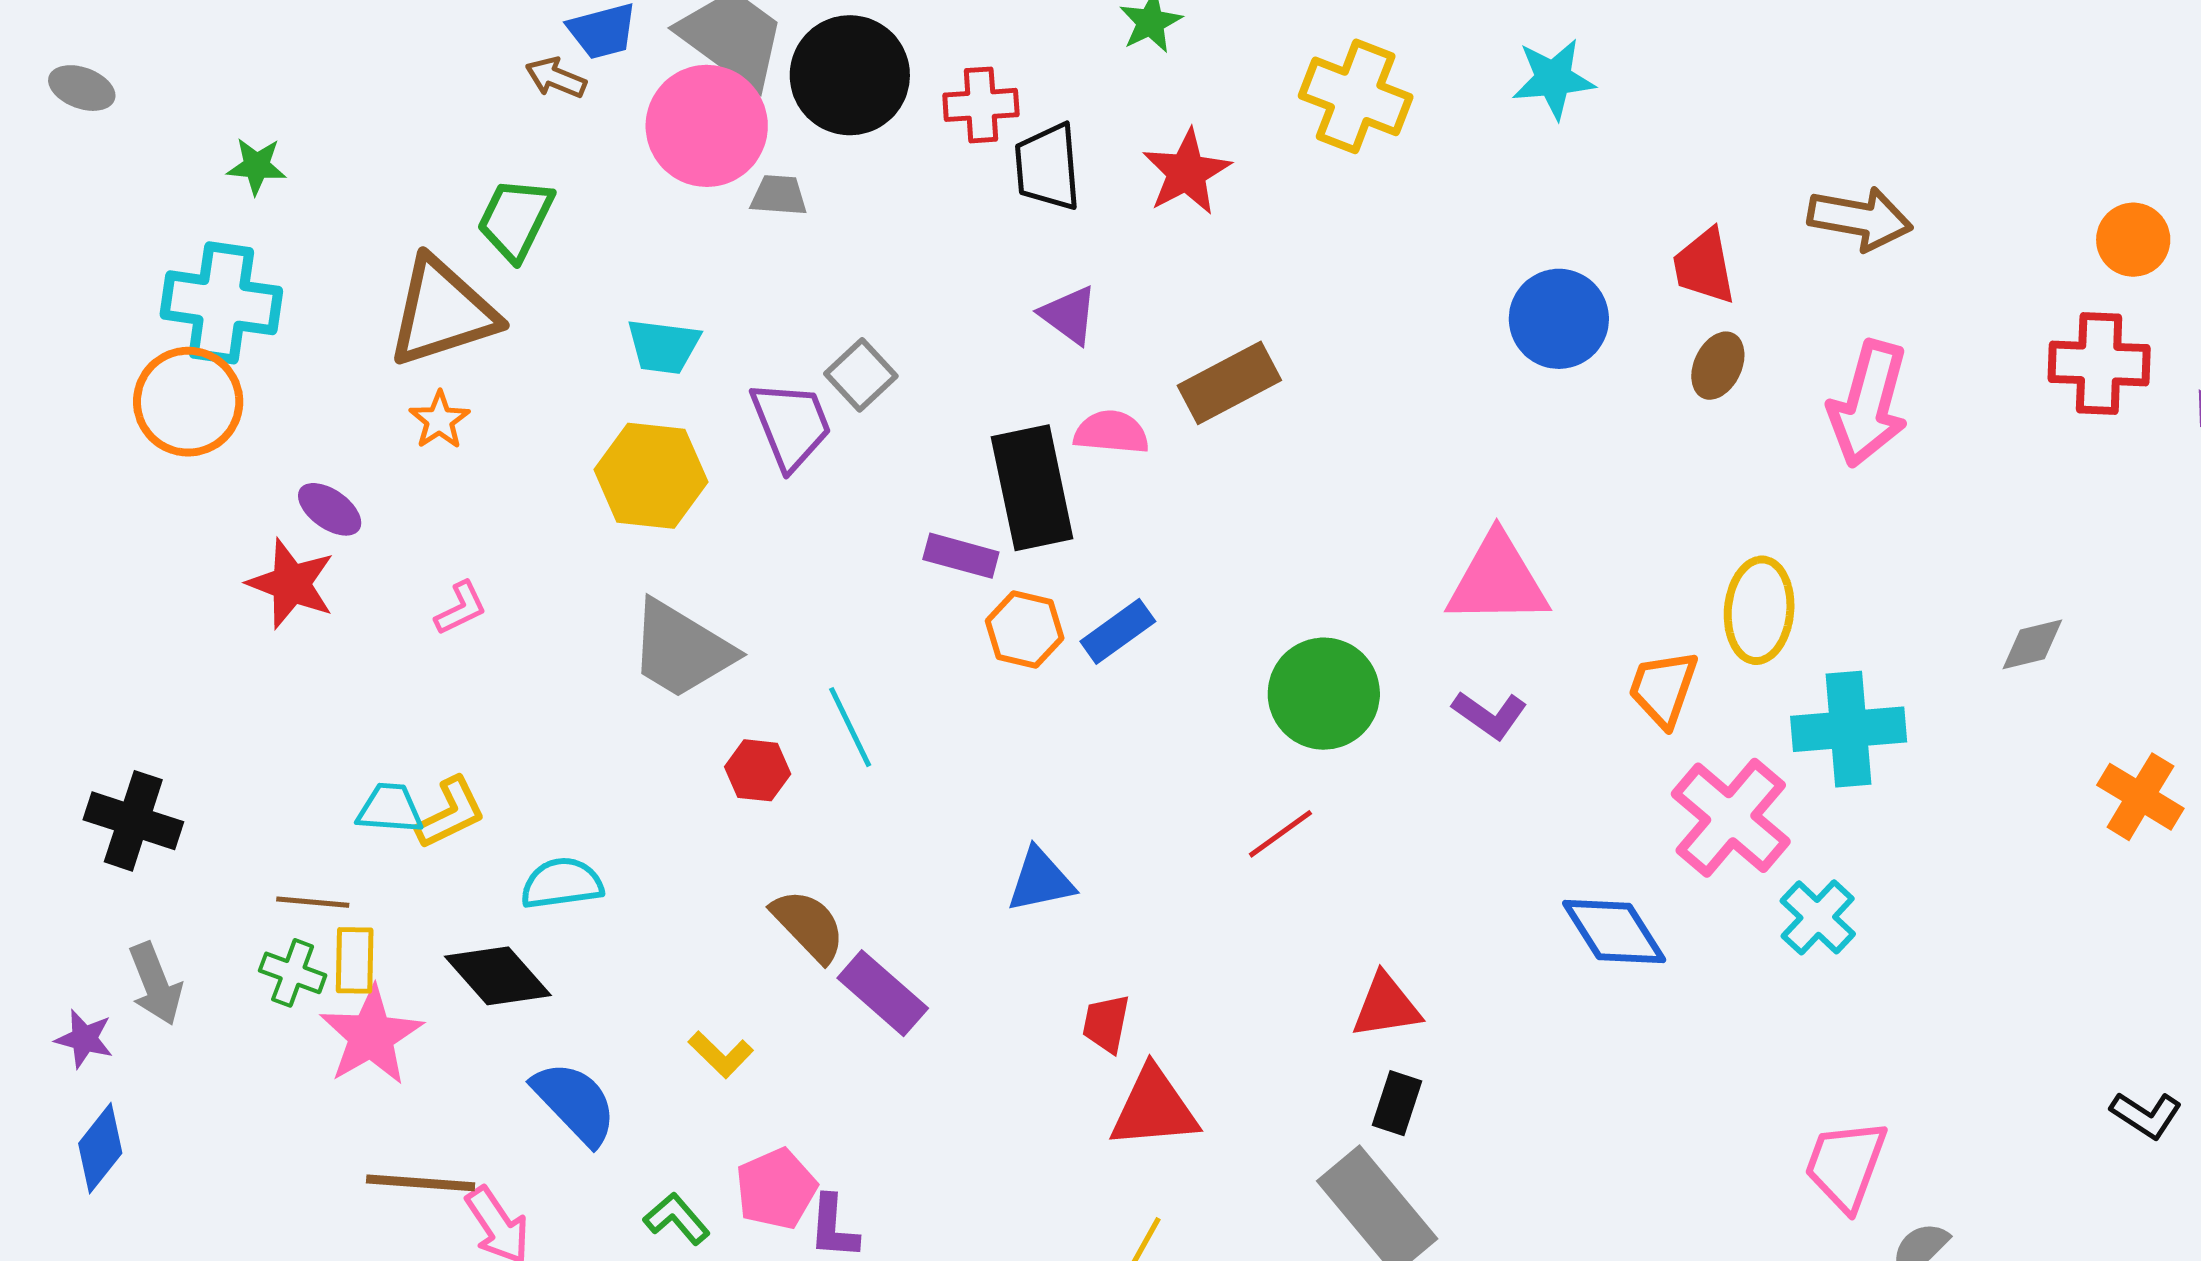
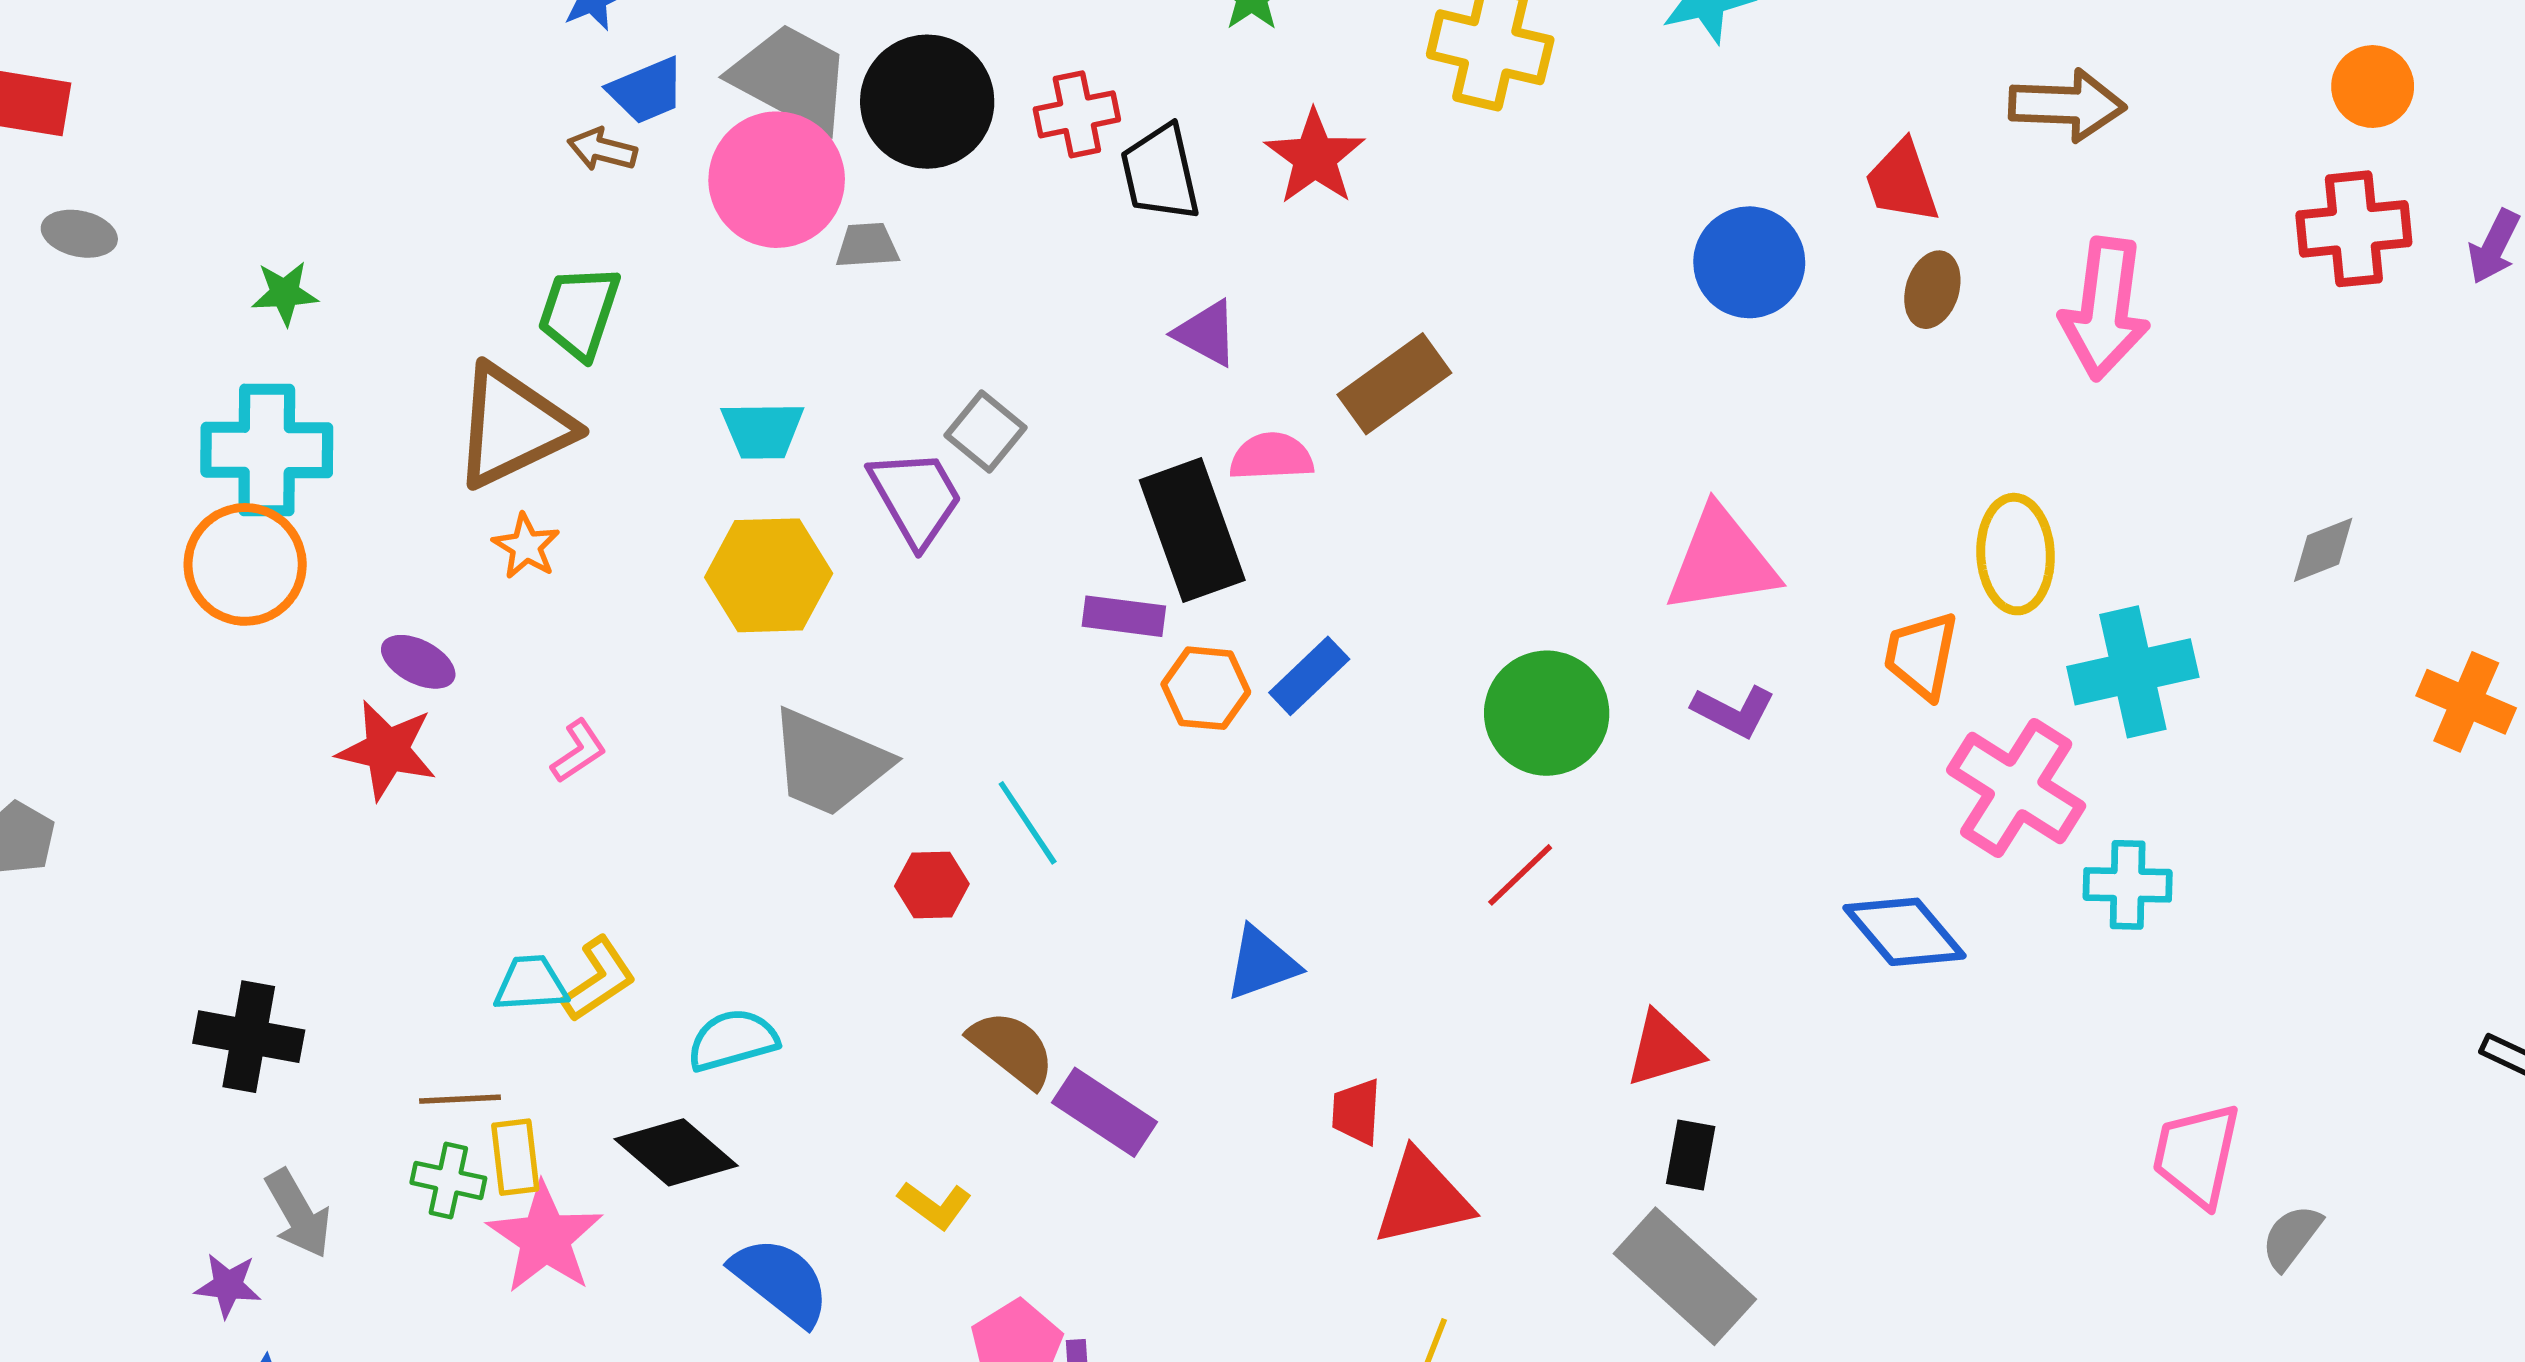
cyan cross: (1818, 917) -> (2128, 885), turned -34

